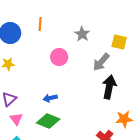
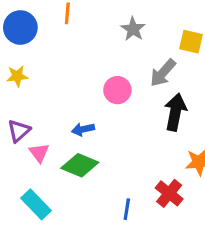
pink circle: (59, 57) -> (117, 90), moved
pink triangle: (16, 119) -> (39, 153), moved

